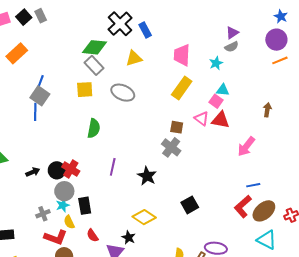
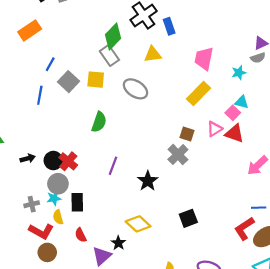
green diamond: (95, 47) -> (113, 36), turned -60
gray square: (40, 96) -> (69, 82), moved
pink triangle: (201, 119) -> (215, 129), turned 42

